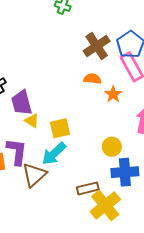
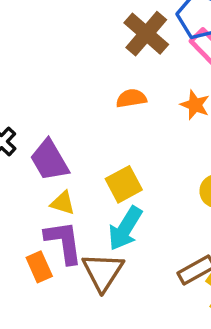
orange semicircle: (92, 79) -> (131, 98), moved
yellow triangle: (32, 121) -> (63, 203), moved

